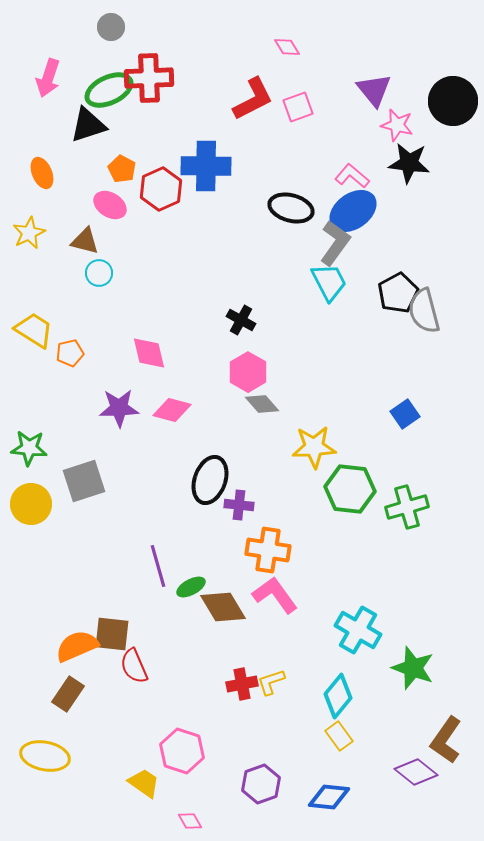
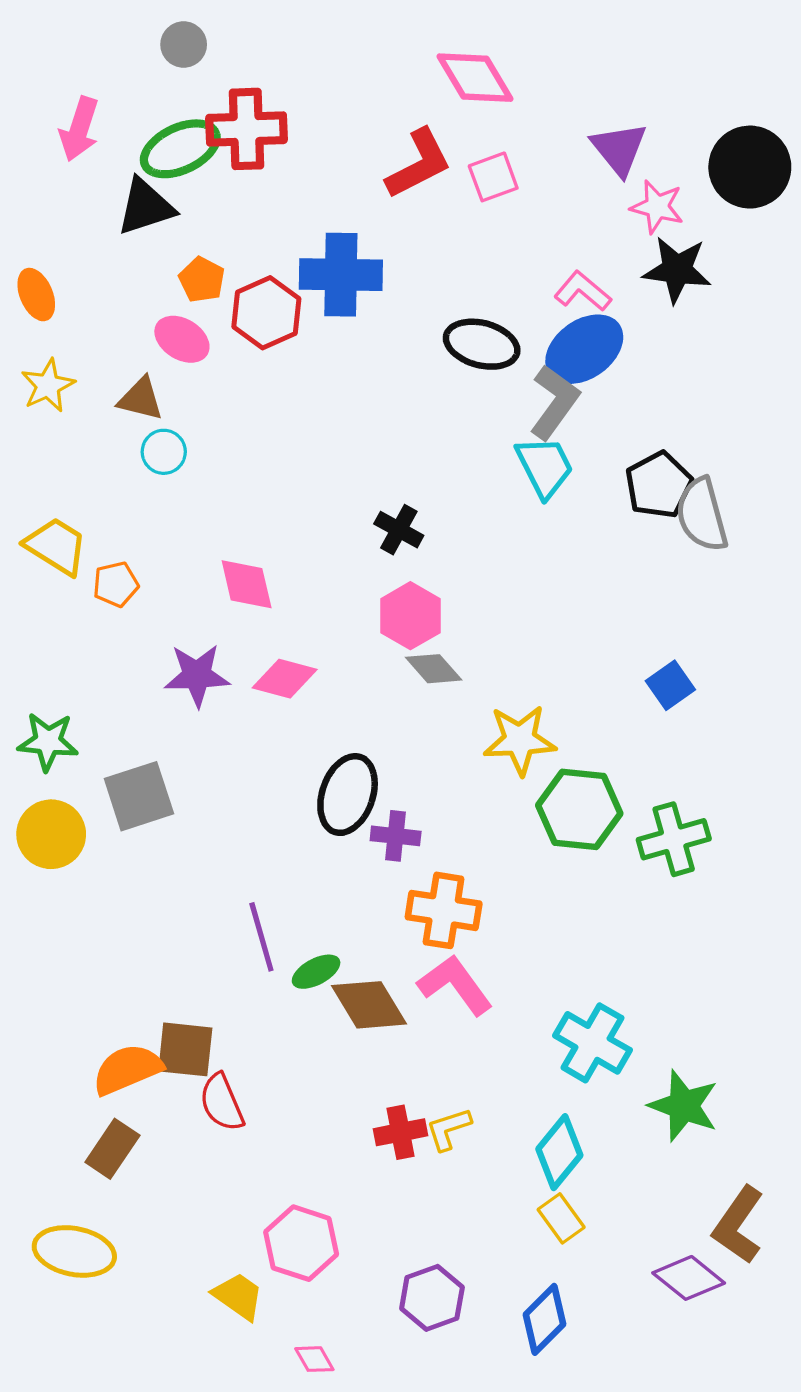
pink diamond: (287, 47) -> (475, 78), size x1.8
orange ellipse: (42, 173) -> (36, 295), moved
blue diamond: (329, 797) -> (545, 1319), turned -51

